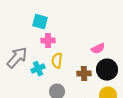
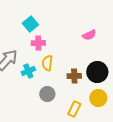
cyan square: (40, 22) -> (30, 24), turned 35
pink semicircle: (98, 49) -> (89, 35), moved

